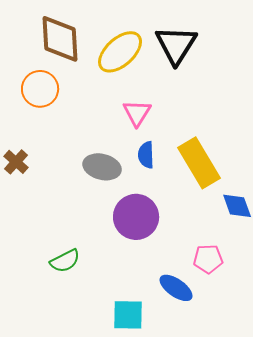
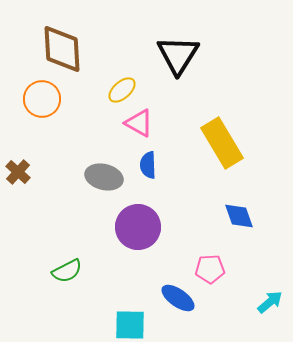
yellow ellipse: (120, 52) -> (122, 90), moved, size x0.6
pink triangle: (137, 113) -> (139, 123), turned -32
yellow rectangle: (199, 163) -> (222, 143), moved

